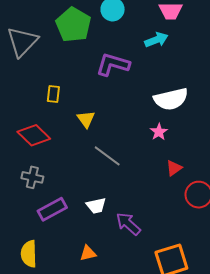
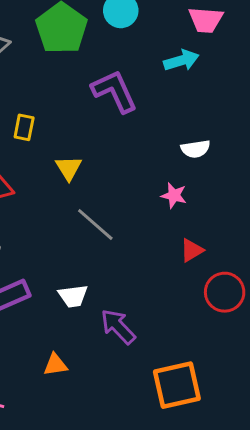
purple L-shape: (113, 64) -> (115, 91), turned 44
white semicircle: (171, 99) -> (196, 149), size x0.6
pink star: (159, 132) -> (174, 195), turned -30

